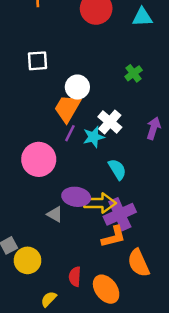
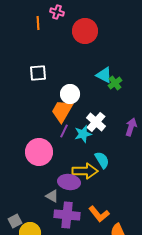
cyan triangle: (142, 17) -> (104, 75), moved, turned 30
yellow arrow: (100, 203) -> (85, 171), moved
purple cross: (120, 214) -> (67, 215), moved, turned 30
orange L-shape: (114, 237) -> (99, 214), turned 65

